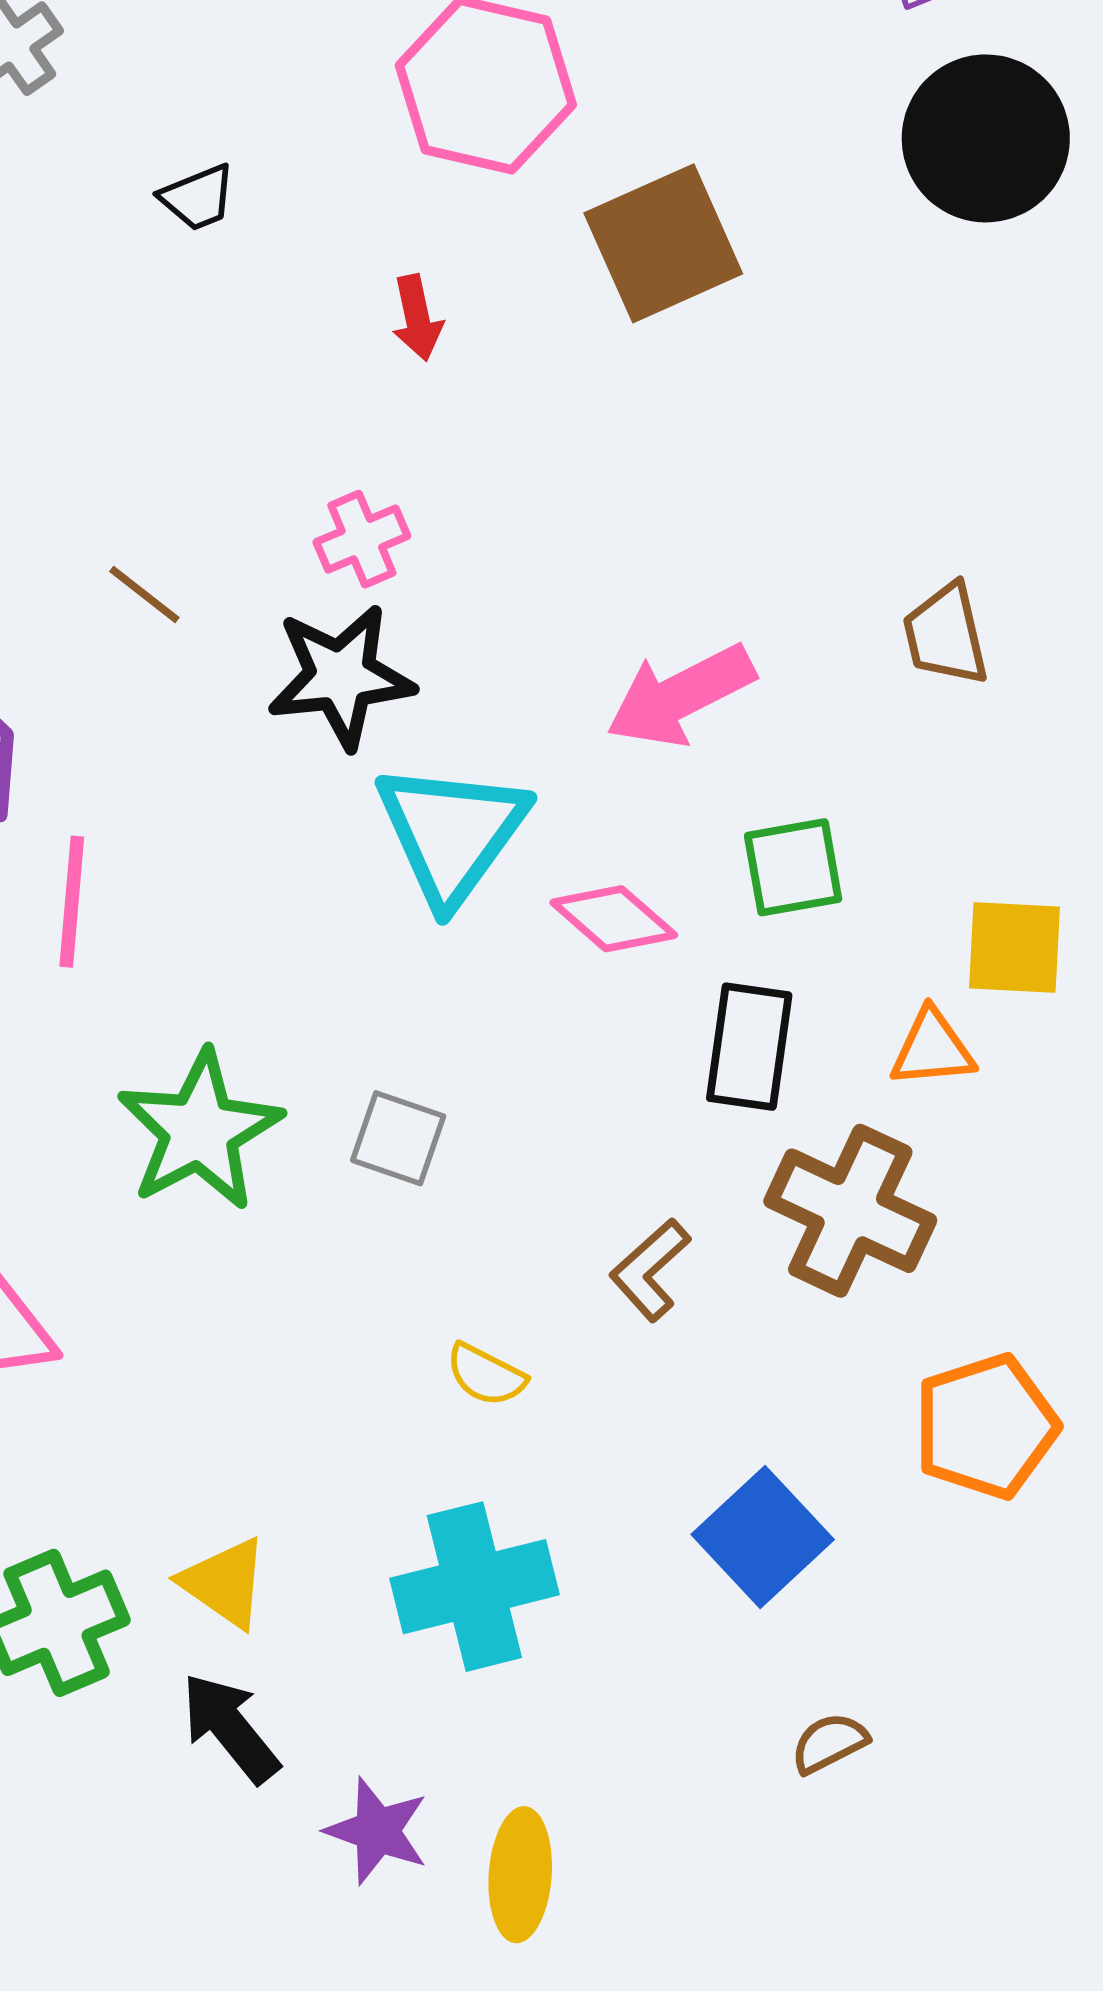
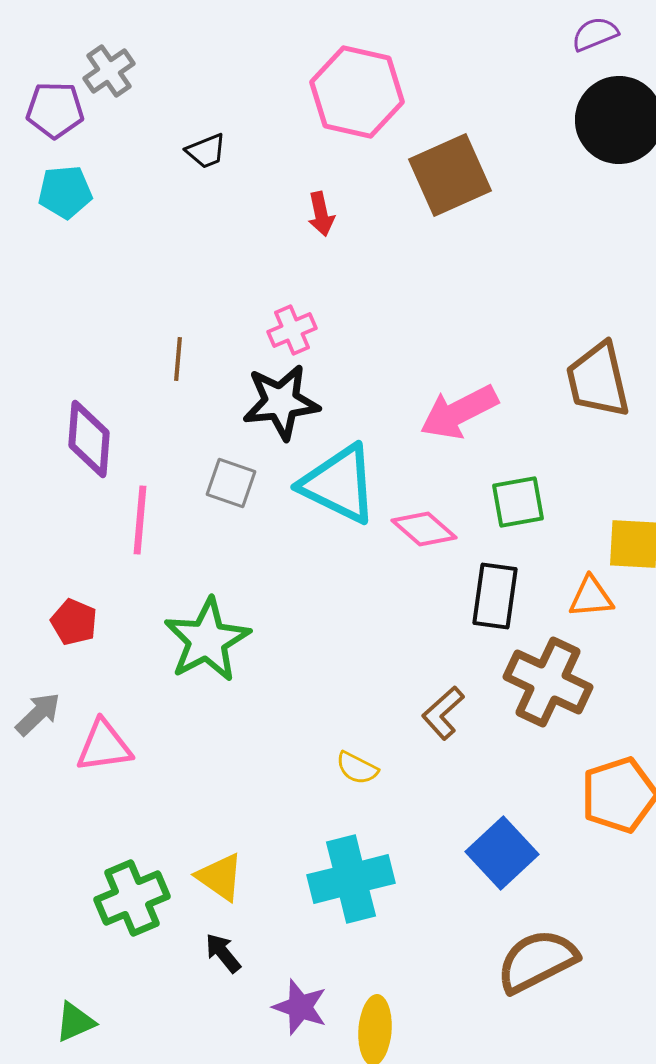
brown line: (144, 594) -> (178, 359), turned 57
brown trapezoid: (946, 634) -> (598, 380), size x1.4
cyan triangle: (452, 833) -> (339, 484), turned -40
gray square: (398, 1138) -> (231, 483), moved
black arrow: (230, 1728) -> (223, 953), size x0.7
brown semicircle: (829, 1743) -> (537, 961), size x2.0

